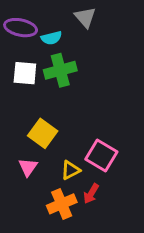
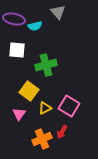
green cross: (60, 70) -> (46, 65), moved
yellow triangle: (71, 170) -> (45, 108), moved

